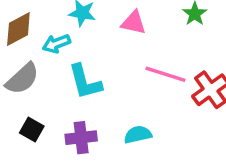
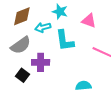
cyan L-shape: (85, 82) -> (65, 41), moved
purple cross: (81, 138) -> (41, 62), moved

